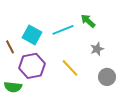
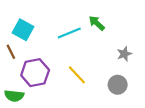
cyan square: (32, 35) -> (23, 30), moved
gray star: (97, 49) -> (124, 54), moved

